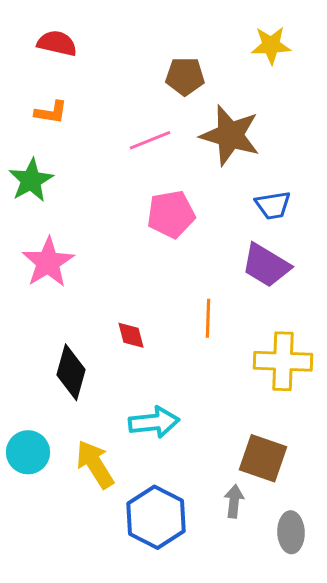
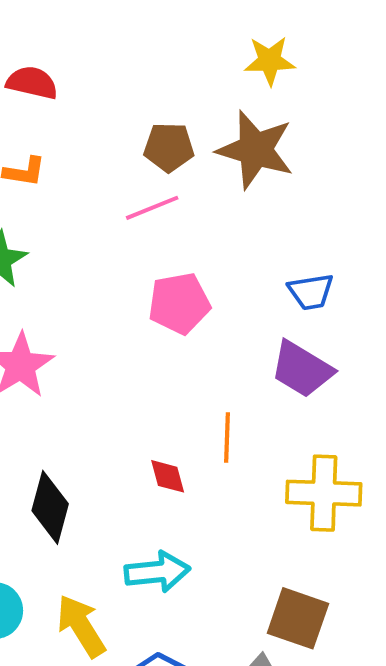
yellow star: (271, 45) -> (270, 61), moved
brown pentagon: (185, 76) -> (169, 147), moved
brown star: (230, 135) -> (255, 150), moved
red diamond: (131, 335) -> (168, 476), moved

